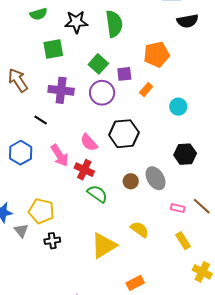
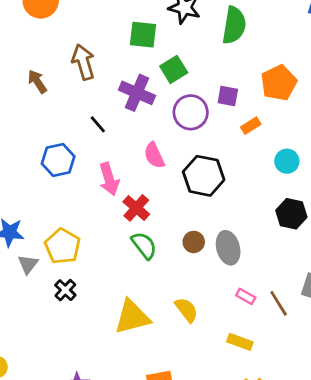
orange pentagon: (157, 54) -> (279, 83), turned -30
green square: (98, 64) -> (174, 69), moved
pink semicircle: (89, 143) -> (154, 155), moved
black hexagon: (185, 154) -> (291, 214), moved
black cross: (52, 241) -> (65, 290), turned 35
yellow rectangle: (183, 241) -> (240, 342), turned -54

